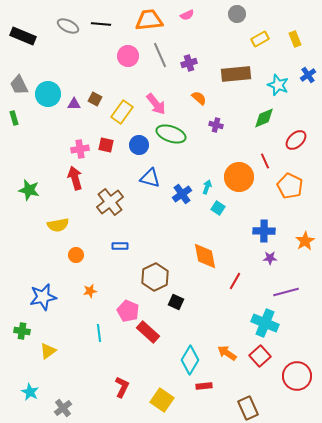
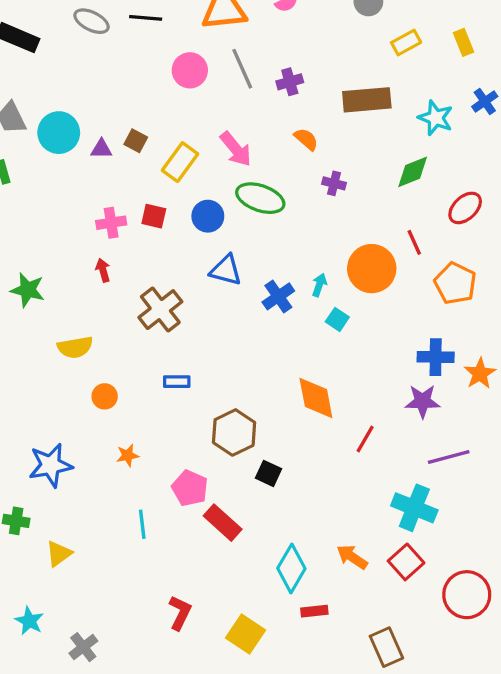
red arrow: (75, 178) -> (103, 270), size x0.6
blue cross: (264, 231) -> (436, 357), moved
purple star: (270, 258) -> (423, 401), size x1.5

